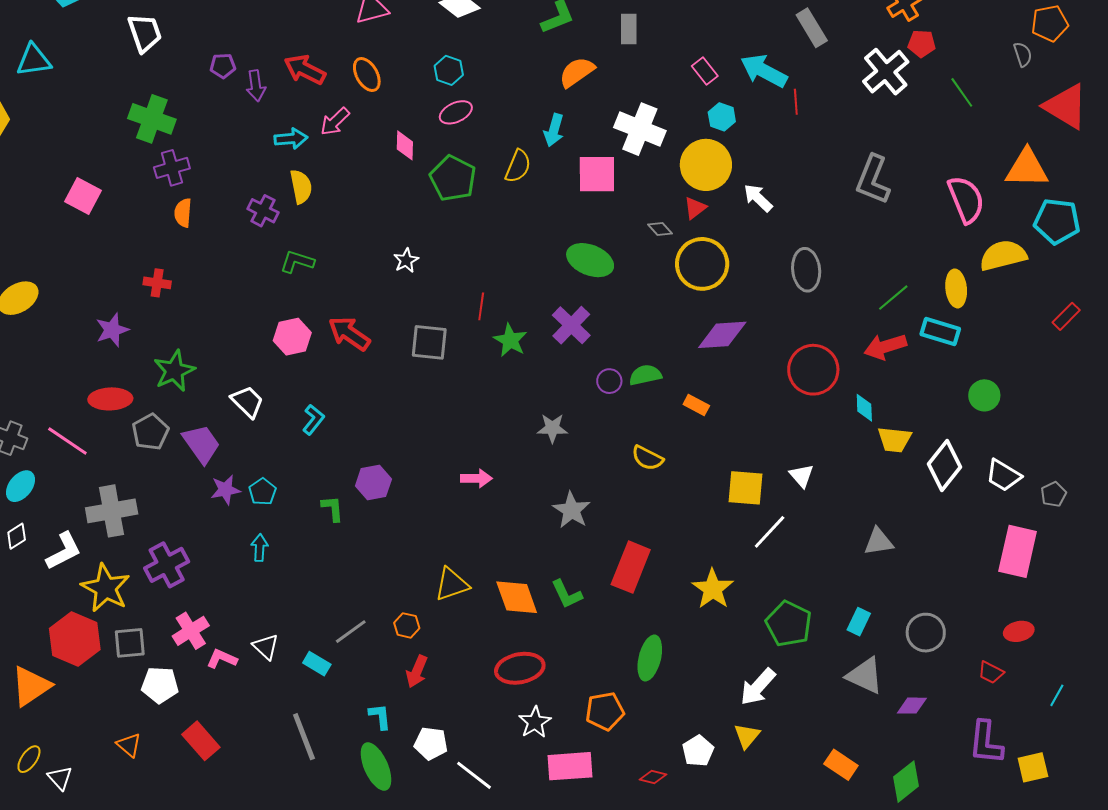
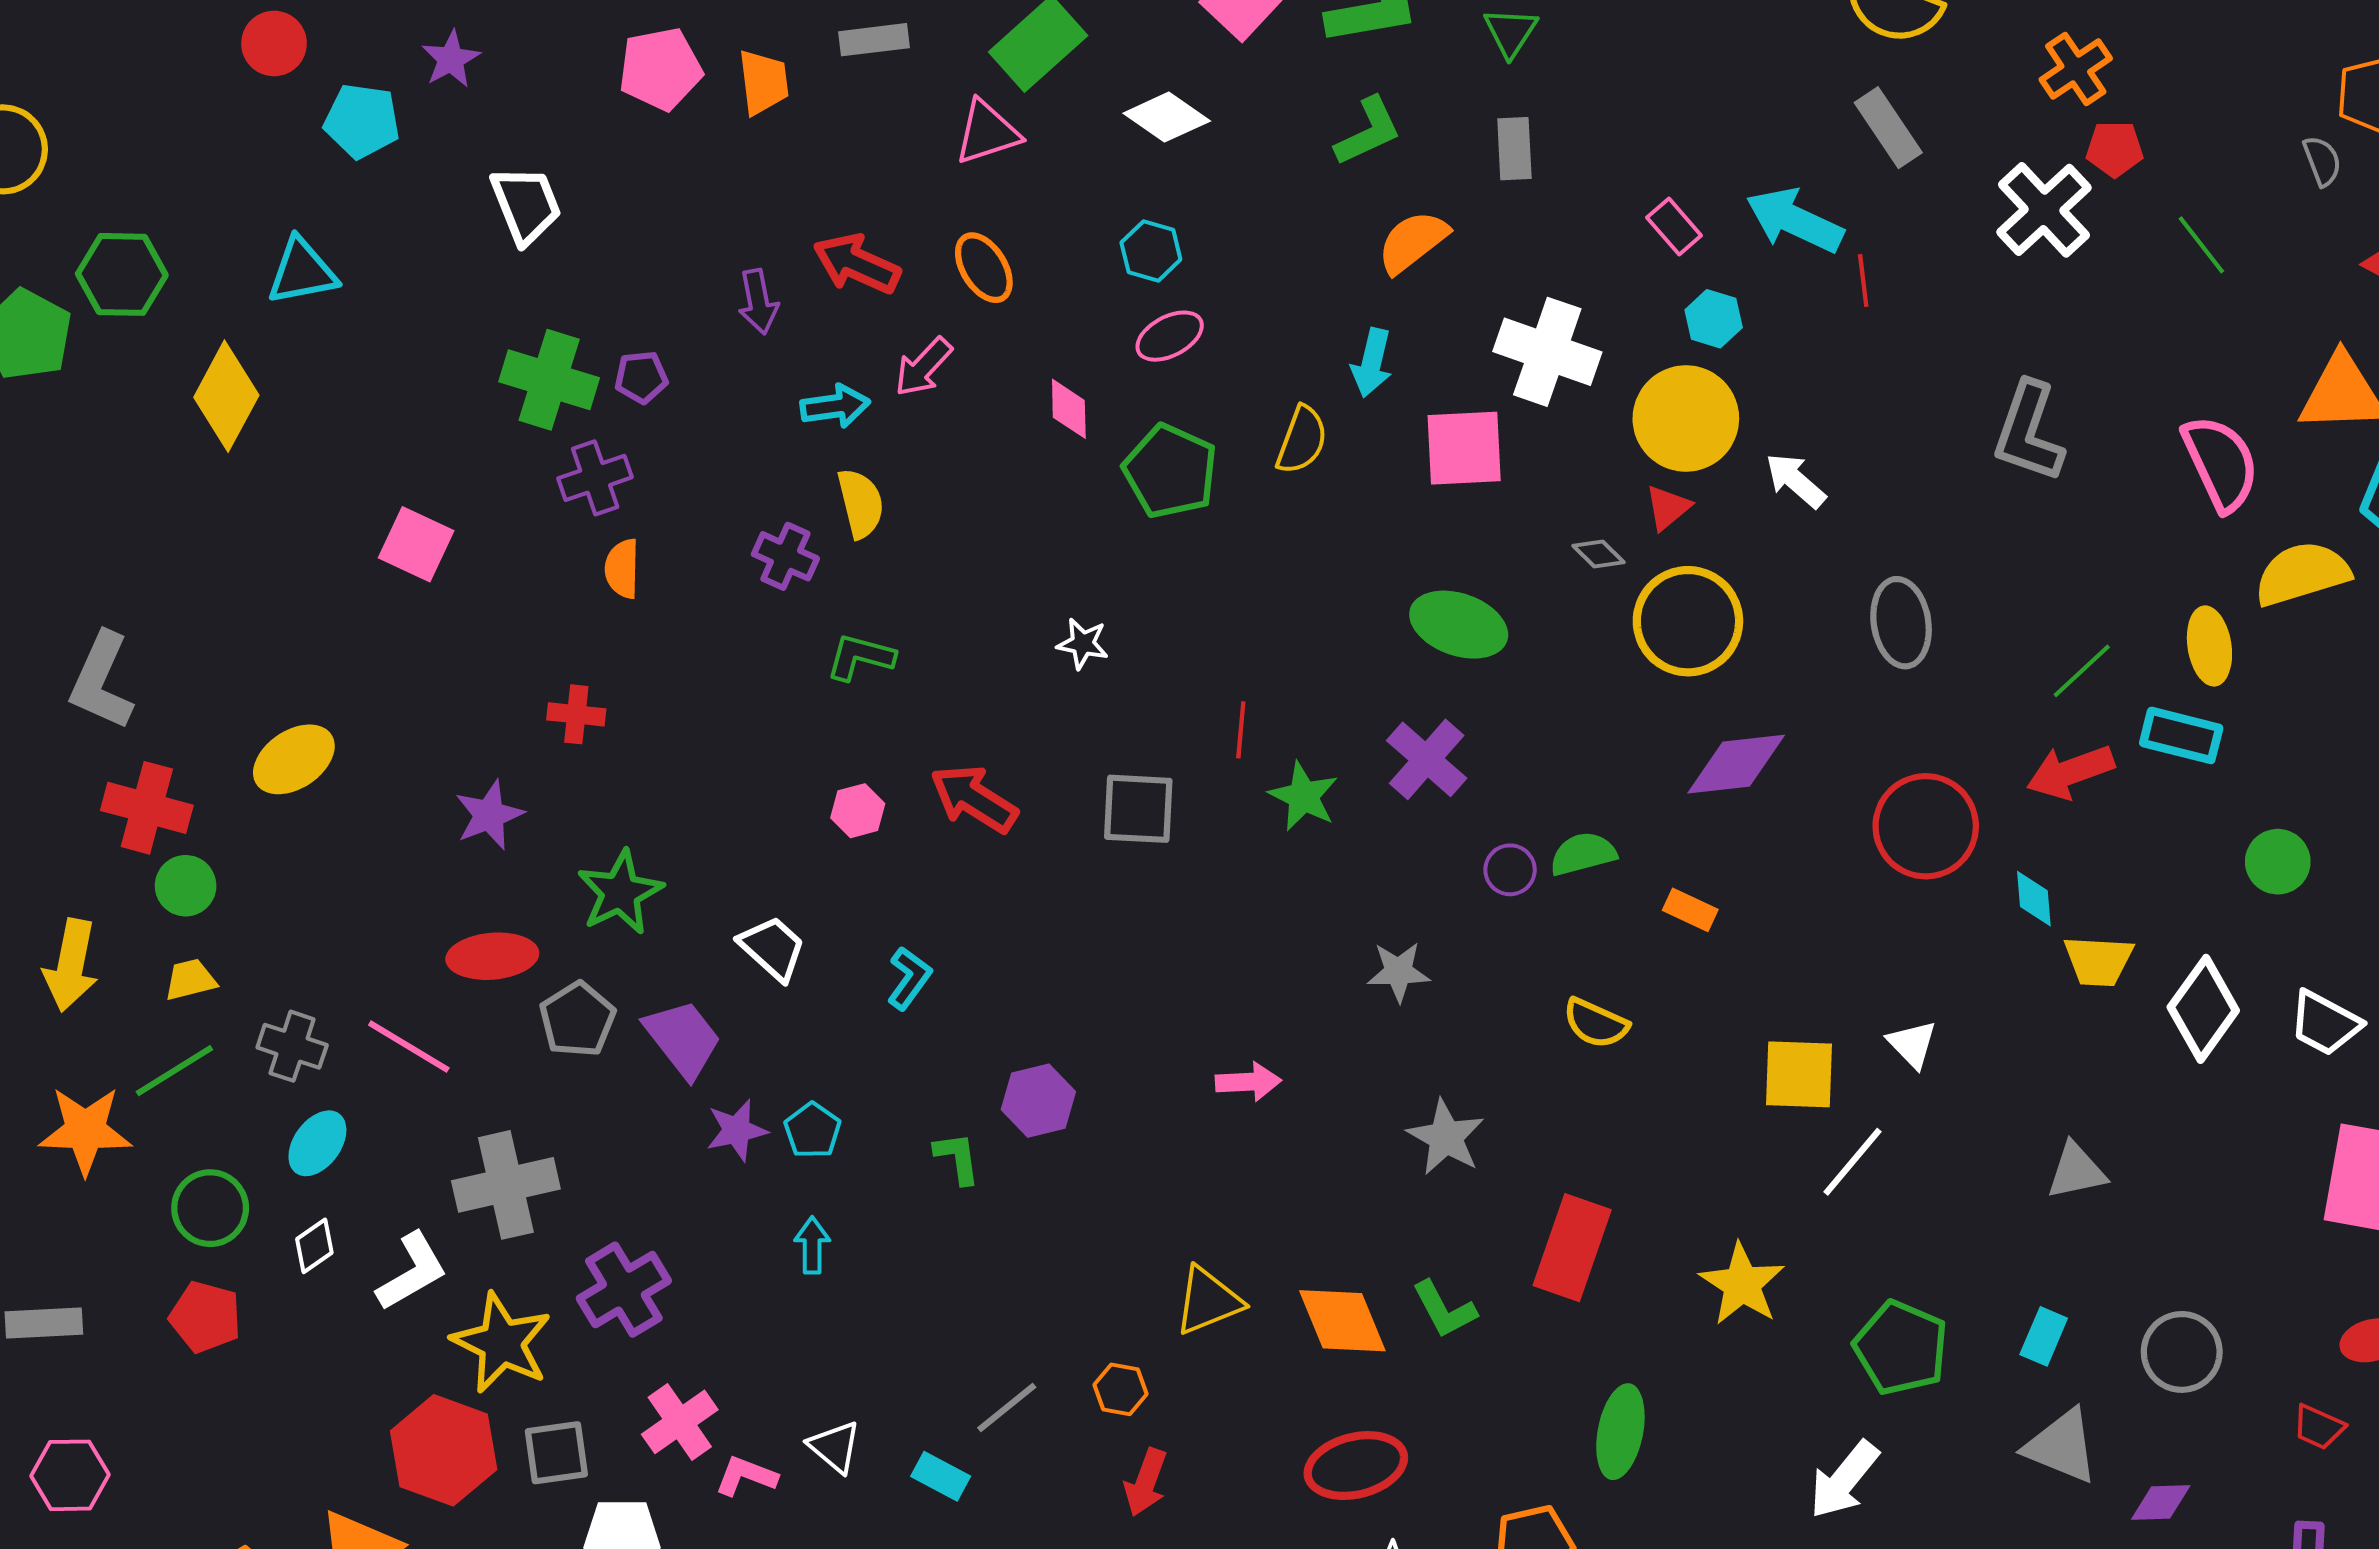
purple pentagon: (223, 66) -> (641, 377), moved
white star: (406, 260) -> (1083, 644), turned -30
pink hexagon: (292, 337) -> (858, 811), size x0.7

